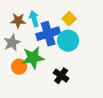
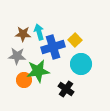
yellow square: (69, 19) -> (75, 40), moved
cyan circle: (68, 41) -> (81, 64), moved
gray star: (12, 43) -> (17, 56), turned 30

